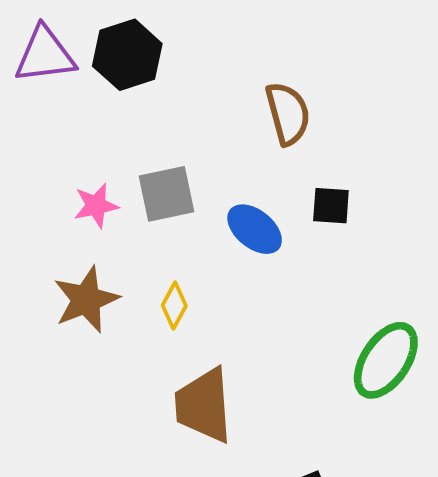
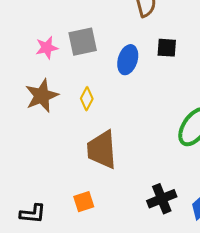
blue ellipse: (255, 229) -> (128, 60), turned 68

